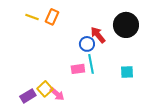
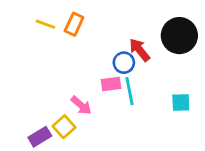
pink rectangle: (78, 69) -> (111, 84), moved
pink arrow: (57, 94) -> (81, 105), moved

